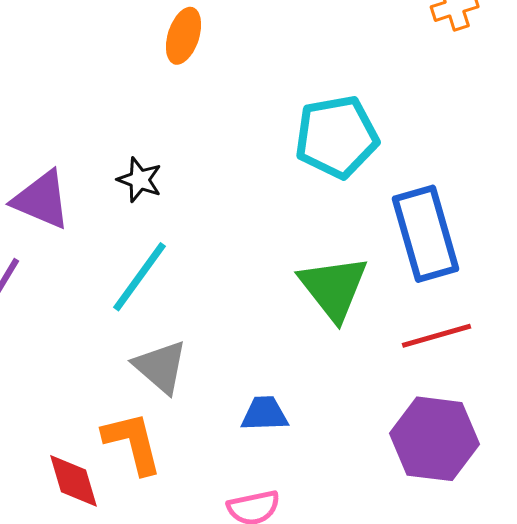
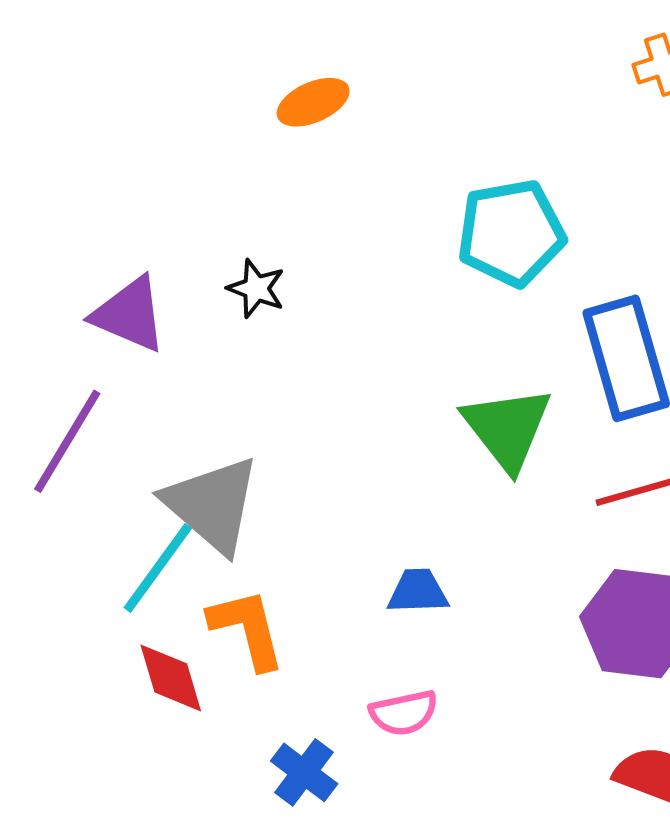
orange ellipse: (184, 36) -> (313, 102), turned 48
cyan line: (140, 277) -> (158, 568), moved
gray triangle: (161, 367) -> (212, 505), moved, size x1.4

